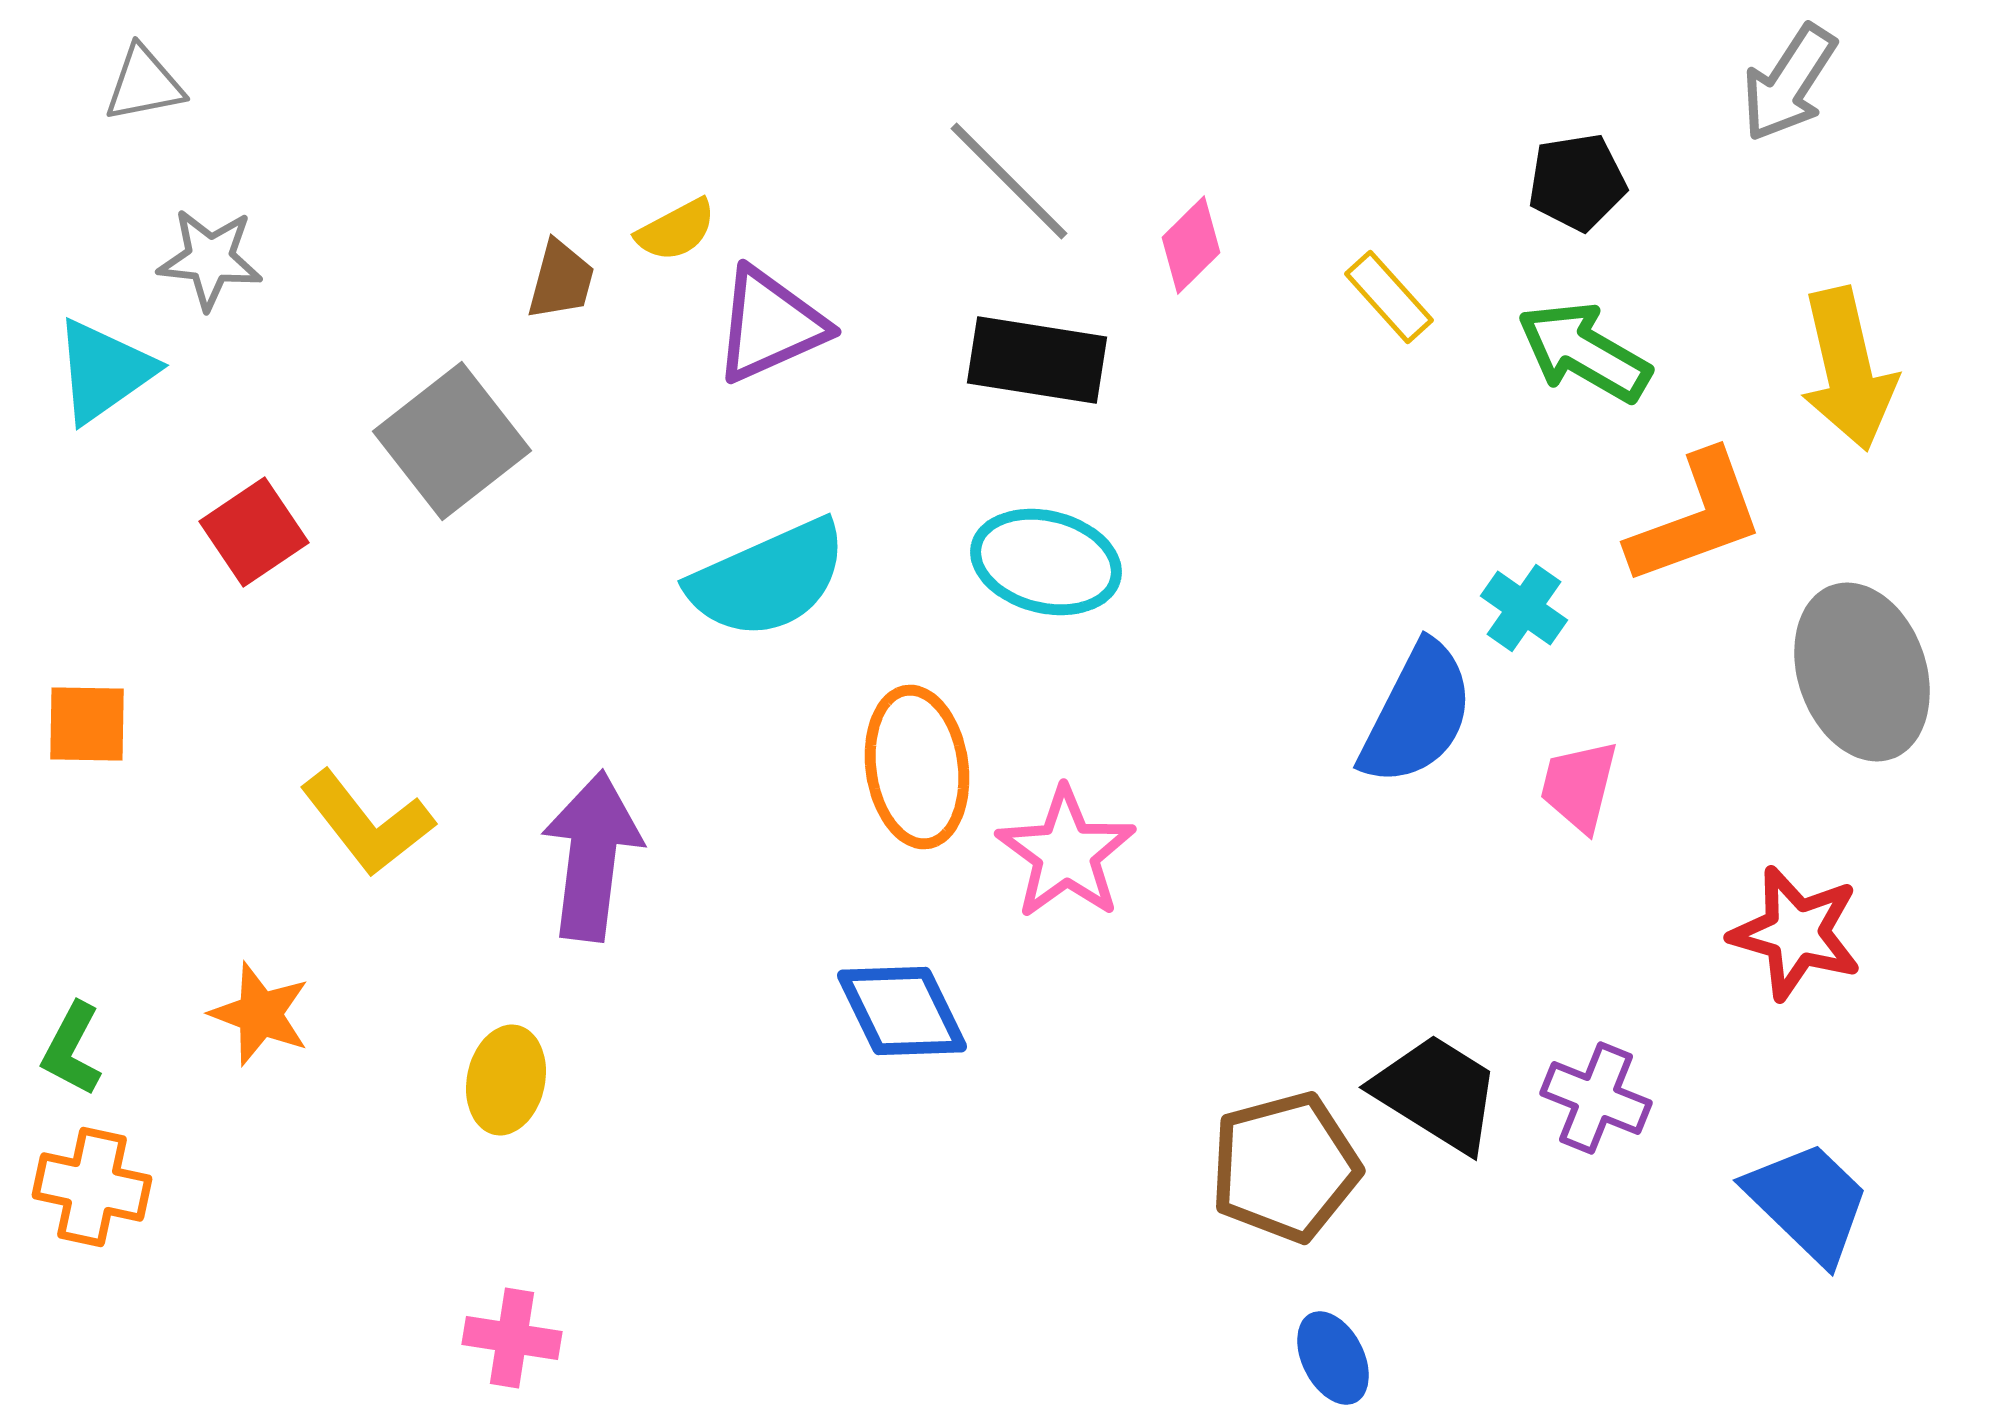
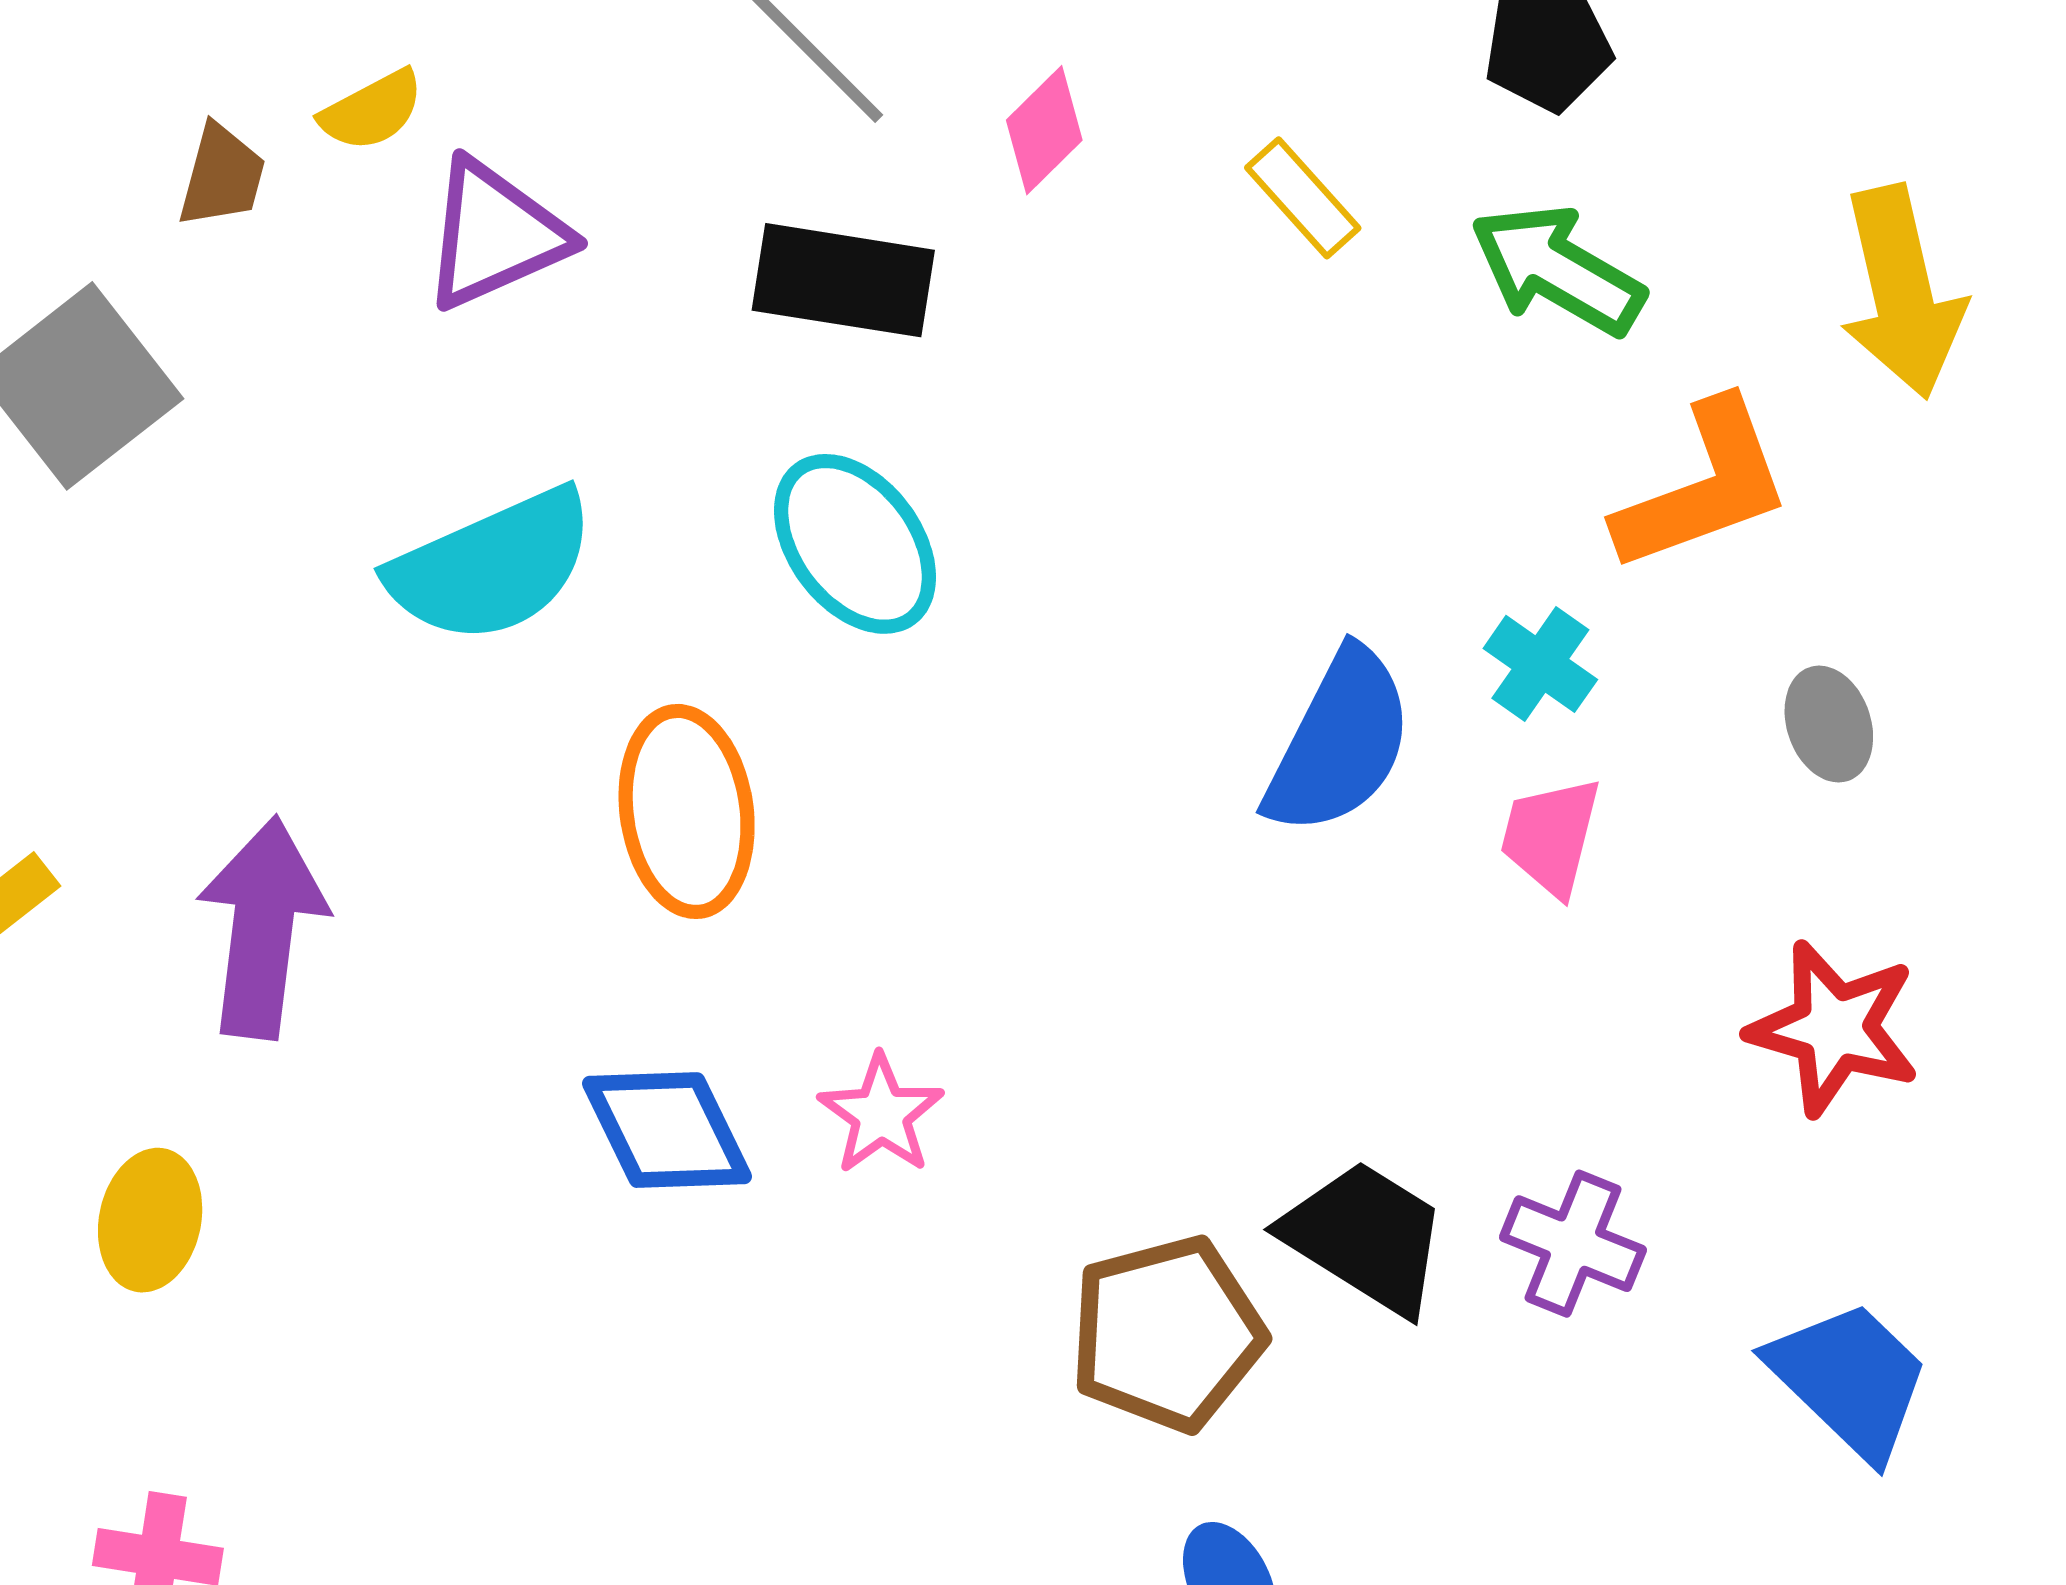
cyan ellipse: (1046, 562) -> (855, 544), turned 39
cyan cross: (1524, 608) -> (1540, 664), moved
gray ellipse: (1862, 672) -> (1829, 724), moved, size x0.5
pink star: (1066, 853) -> (881, 1114), moved, size x0.7

